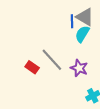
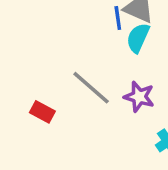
red rectangle: (32, 67) -> (42, 112), moved

